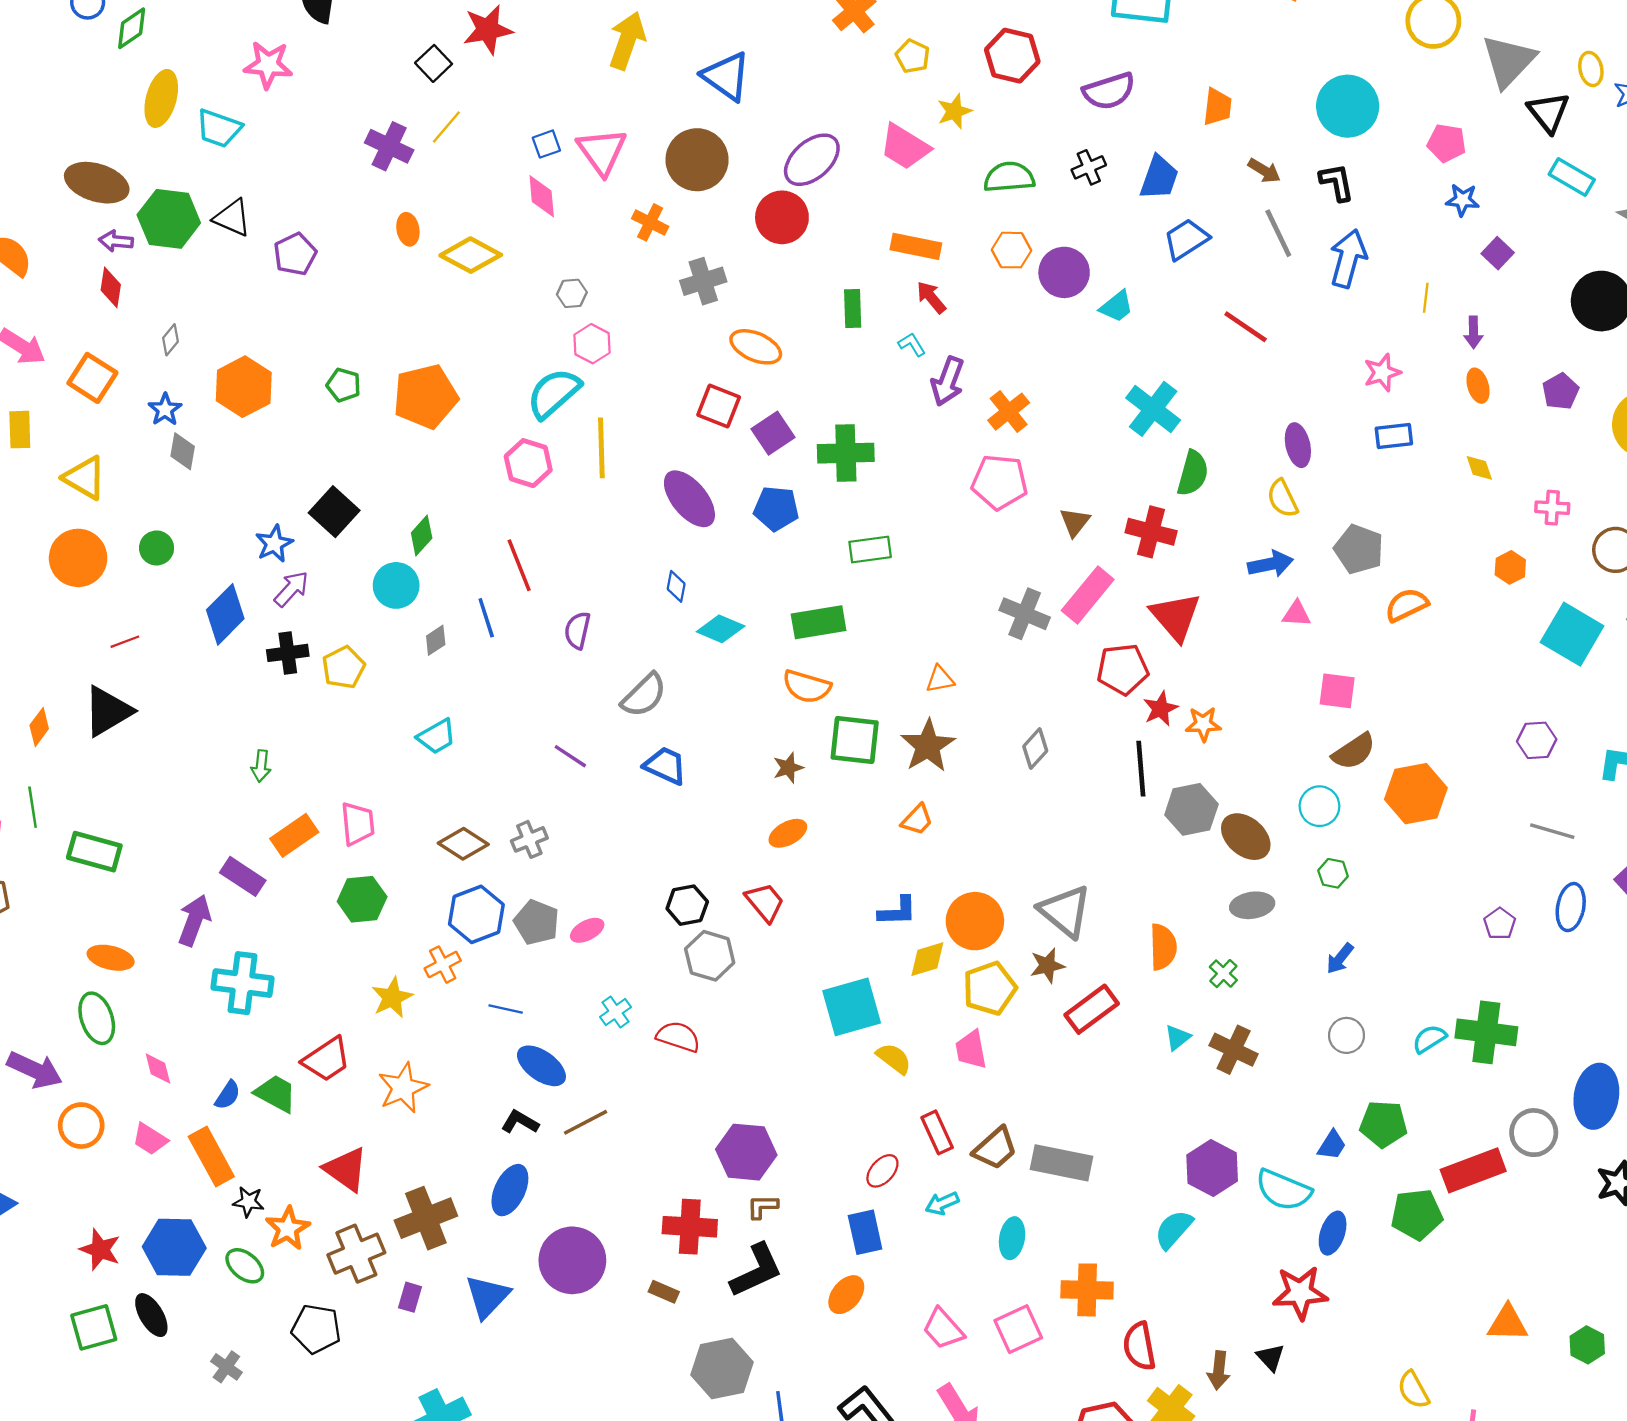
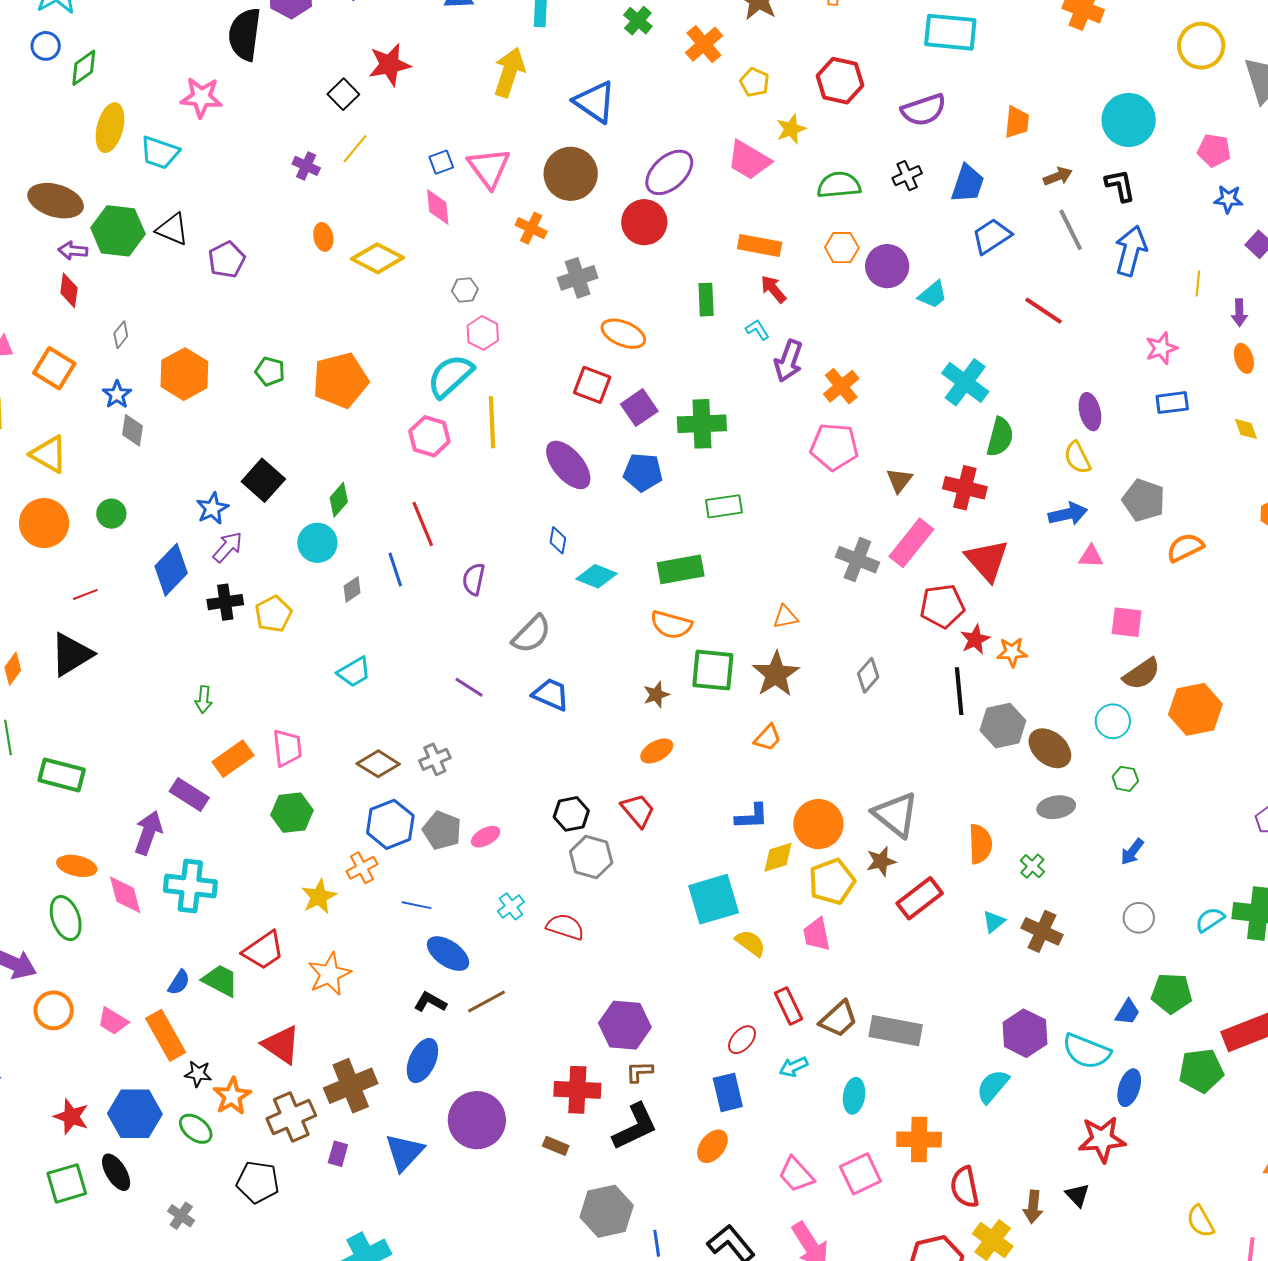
purple cross: (389, 146) -> (306, 166), size x0.7
brown arrow: (1264, 171) -> (1058, 176), turned -52
pink diamond: (158, 1069) -> (125, 895), moved, size x1.4

